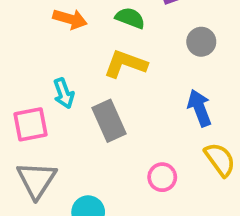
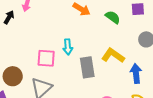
yellow L-shape: (125, 64) -> (113, 55), moved

